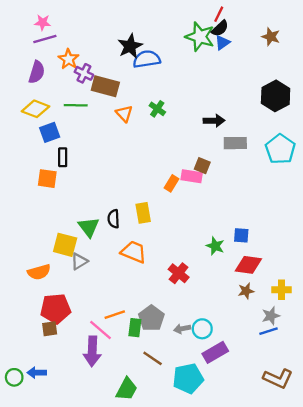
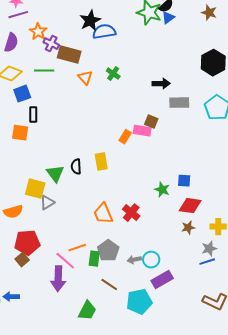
orange trapezoid: (134, 252) -> (103, 214), moved, turned -135
brown square: (50, 329) -> (22, 260), turned -32

